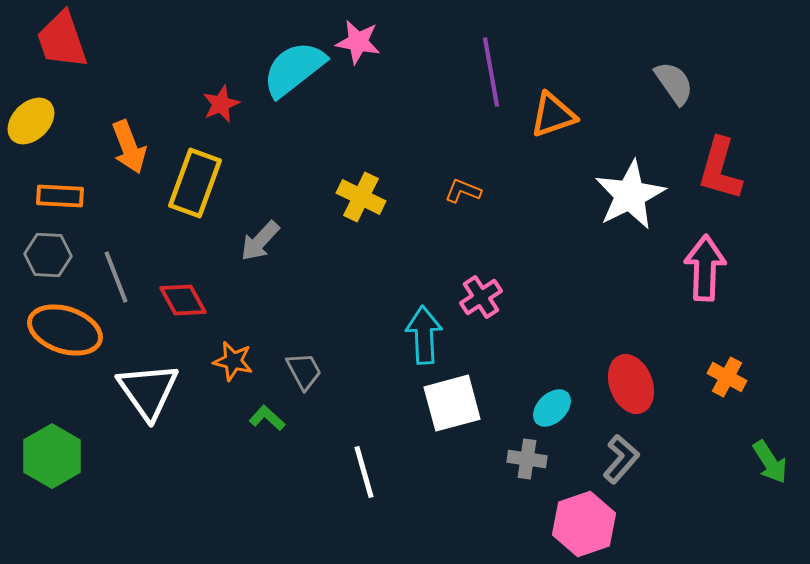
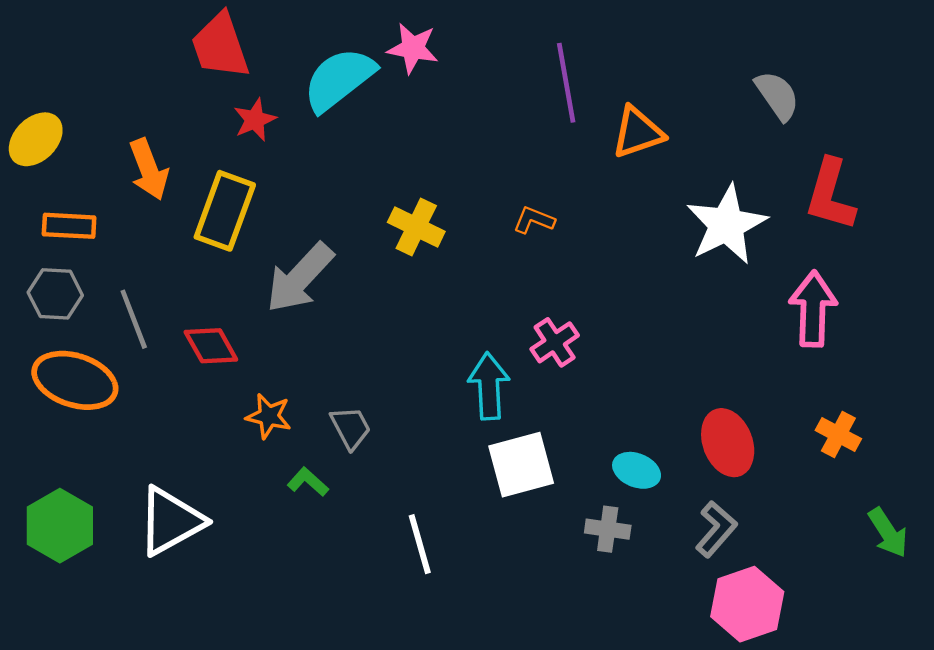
red trapezoid: (62, 40) -> (220, 46), moved
gray arrow: (260, 241) -> (300, 278), size x1.5
white triangle: (148, 391) -> (171, 521), moved, turned 36
cyan ellipse: (552, 408) -> (637, 470), turned 66
pink hexagon: (584, 524) -> (747, 604), moved

